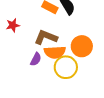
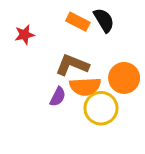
red star: (13, 25) -> (25, 35), moved

